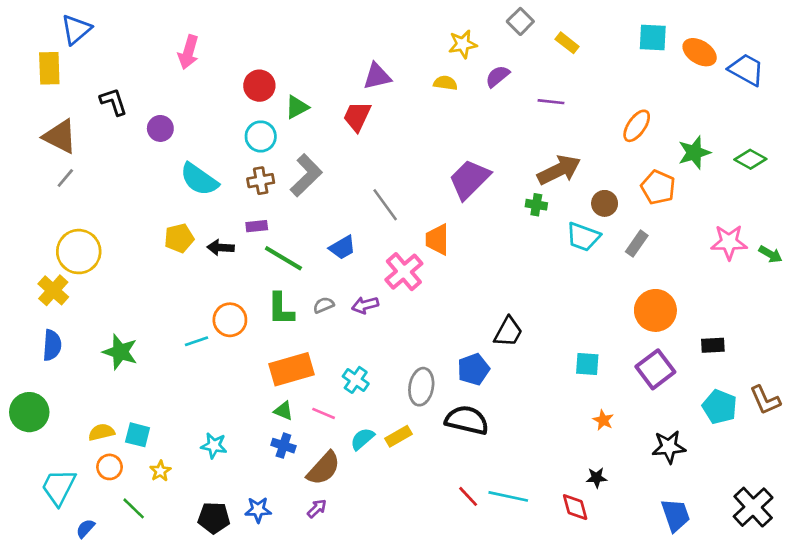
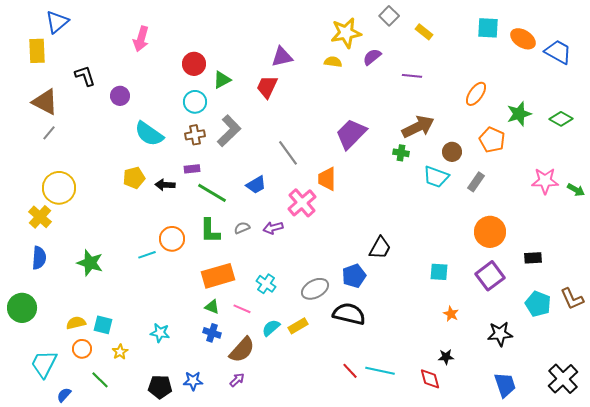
yellow star: (463, 44) -> (346, 33), size x1.4
gray ellipse: (421, 387) -> (315, 289), turned 52

